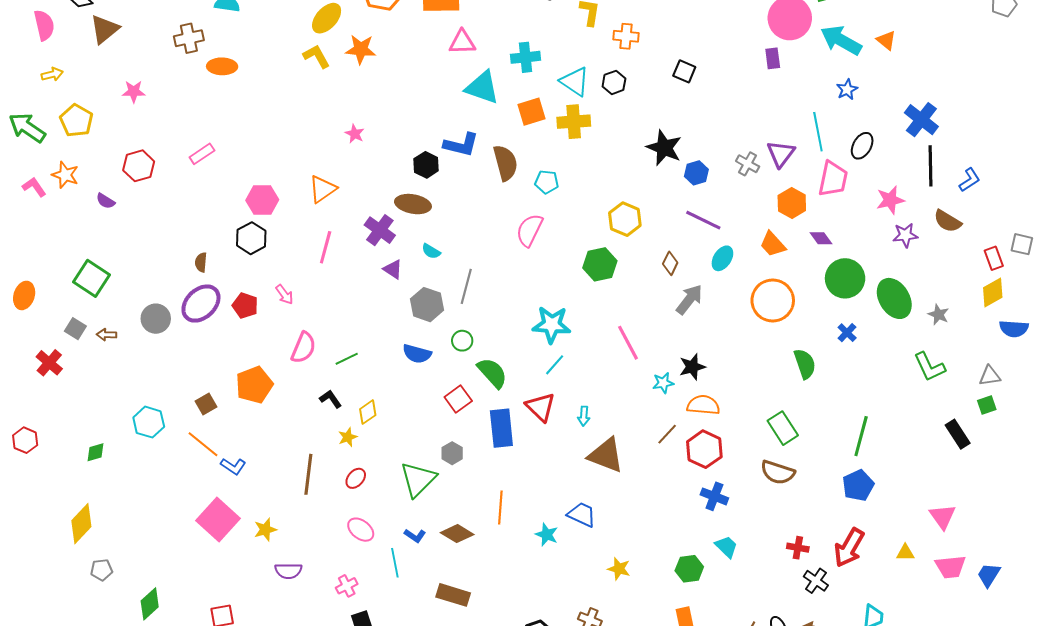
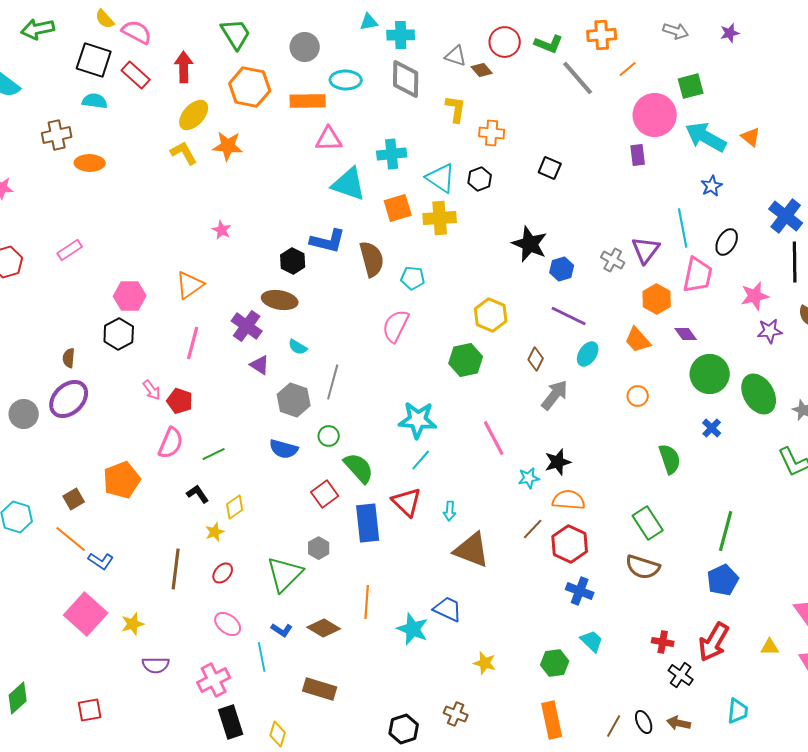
orange circle: (773, 300) -> (638, 396), size x0.5
red pentagon: (245, 306) -> (180, 401), moved
cyan star: (547, 535) -> (413, 629), size x1.4
pink cross: (347, 586) -> (214, 680), size x1.5

